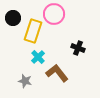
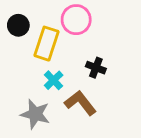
black cross: (78, 48) -> (96, 68), moved
gray star: (25, 81) -> (35, 114), size x1.5

